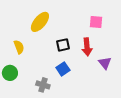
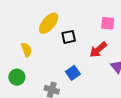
black square: (63, 45) -> (69, 37), moved
red arrow: (87, 47) -> (98, 50), turned 54

